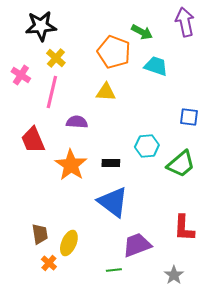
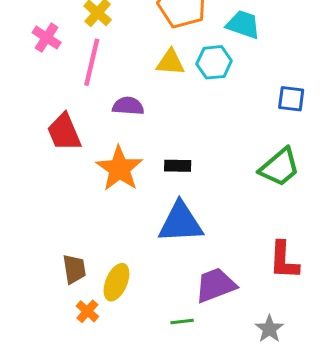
cyan hexagon: (147, 146) -> (214, 62), moved
blue triangle: (113, 202) -> (181, 222), turned -40

